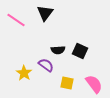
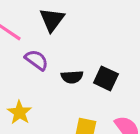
purple semicircle: (46, 65) -> (37, 60), moved

